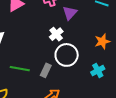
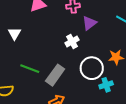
white circle: (67, 55) -> (92, 68), moved
gray rectangle: (46, 70) -> (55, 75), size x1.5

